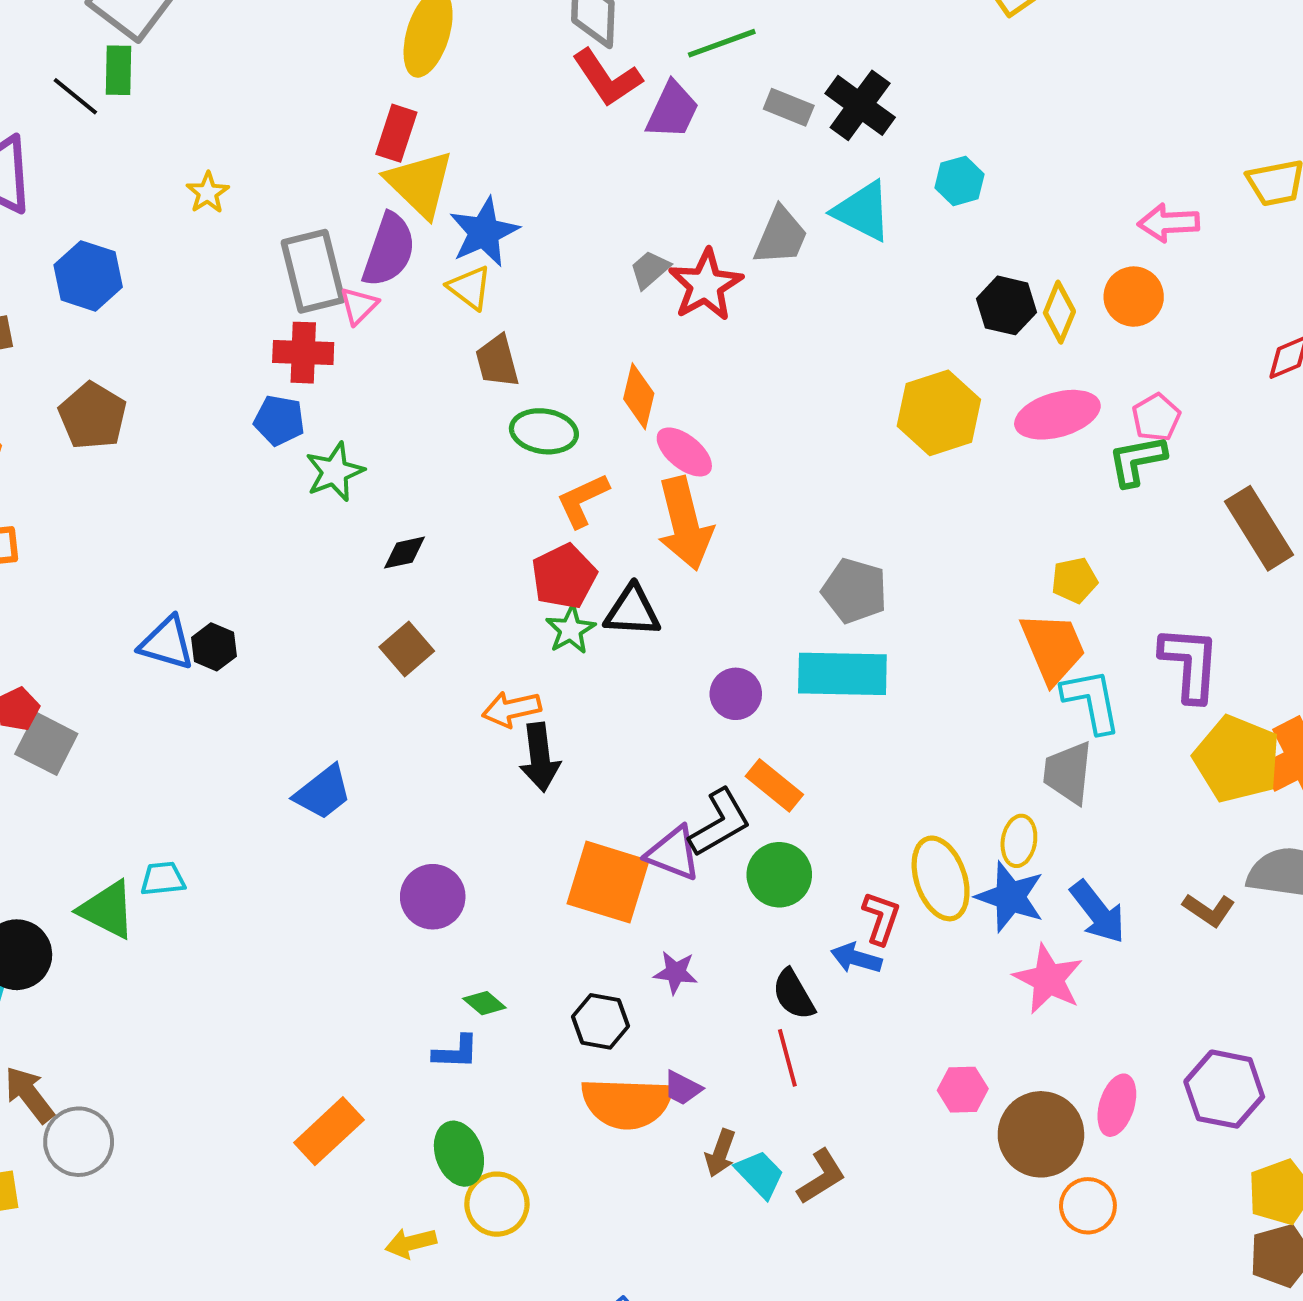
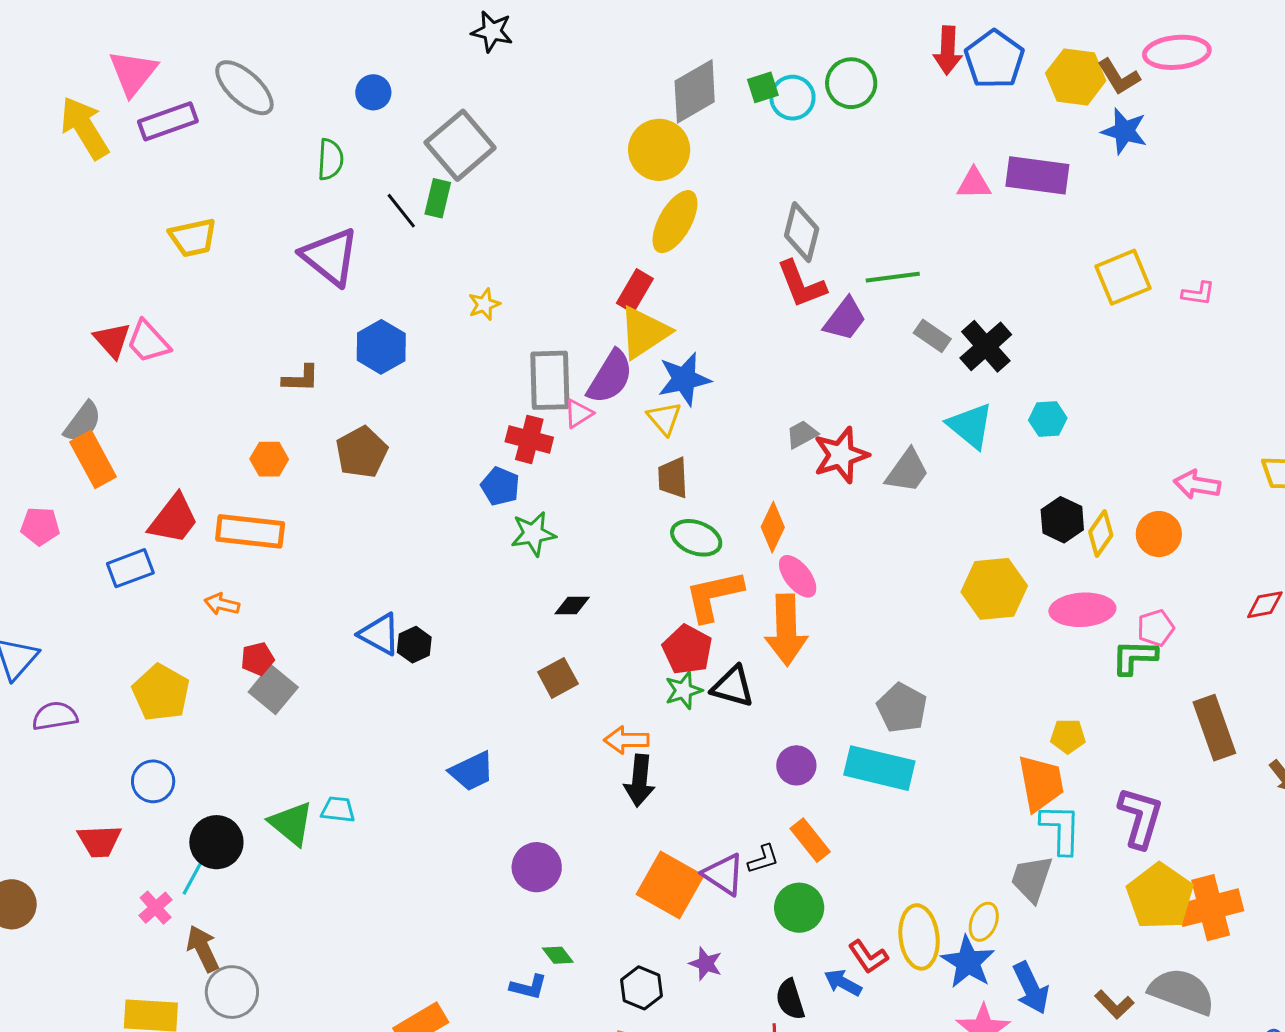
yellow triangle: (420, 184) -> (644, 332), turned 30
gray trapezoid: (781, 236) -> (907, 471), moved
orange L-shape: (583, 500) -> (714, 596), size x1.4
red pentagon: (564, 576) -> (687, 650), turned -30
black L-shape: (720, 823) -> (763, 859), size x0.6
red L-shape: (881, 918) -> (868, 957), turned 114

